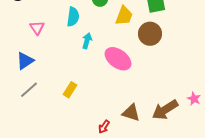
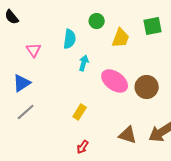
brown circle: (150, 34) -> (147, 87), moved
yellow rectangle: (70, 90) -> (80, 112), moved
red arrow: (104, 127) -> (83, 147), moved

